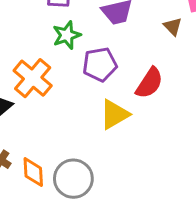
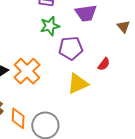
orange cross: (33, 78) -> (27, 71), moved
red semicircle: (149, 83) -> (104, 64), size x0.6

